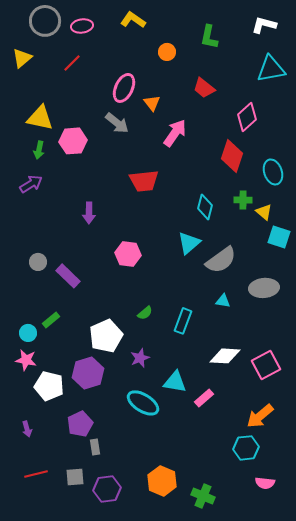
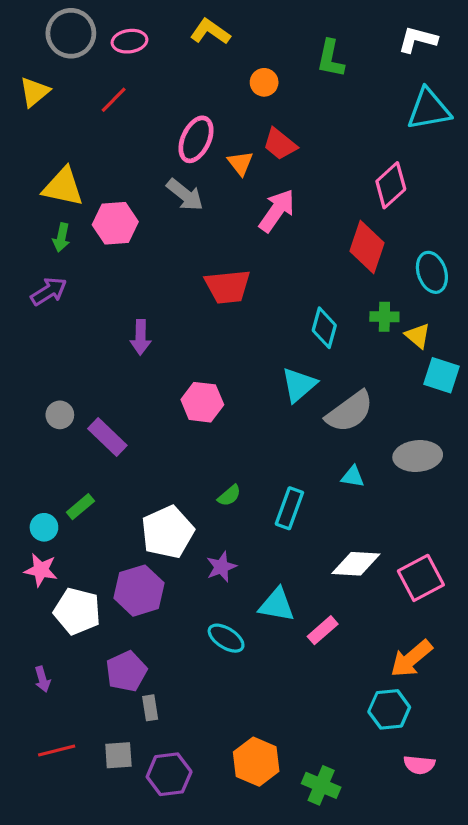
red trapezoid: (204, 88) -> (280, 144), moved
cyan ellipse: (143, 403) -> (226, 638), size x0.7

